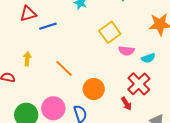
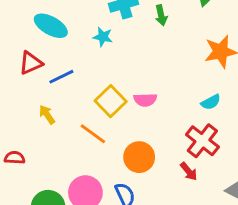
yellow square: (110, 32) -> (111, 101), moved
pink semicircle: (126, 51) -> (145, 100), moved
yellow arrow: (27, 59) -> (47, 115), moved, turned -32

